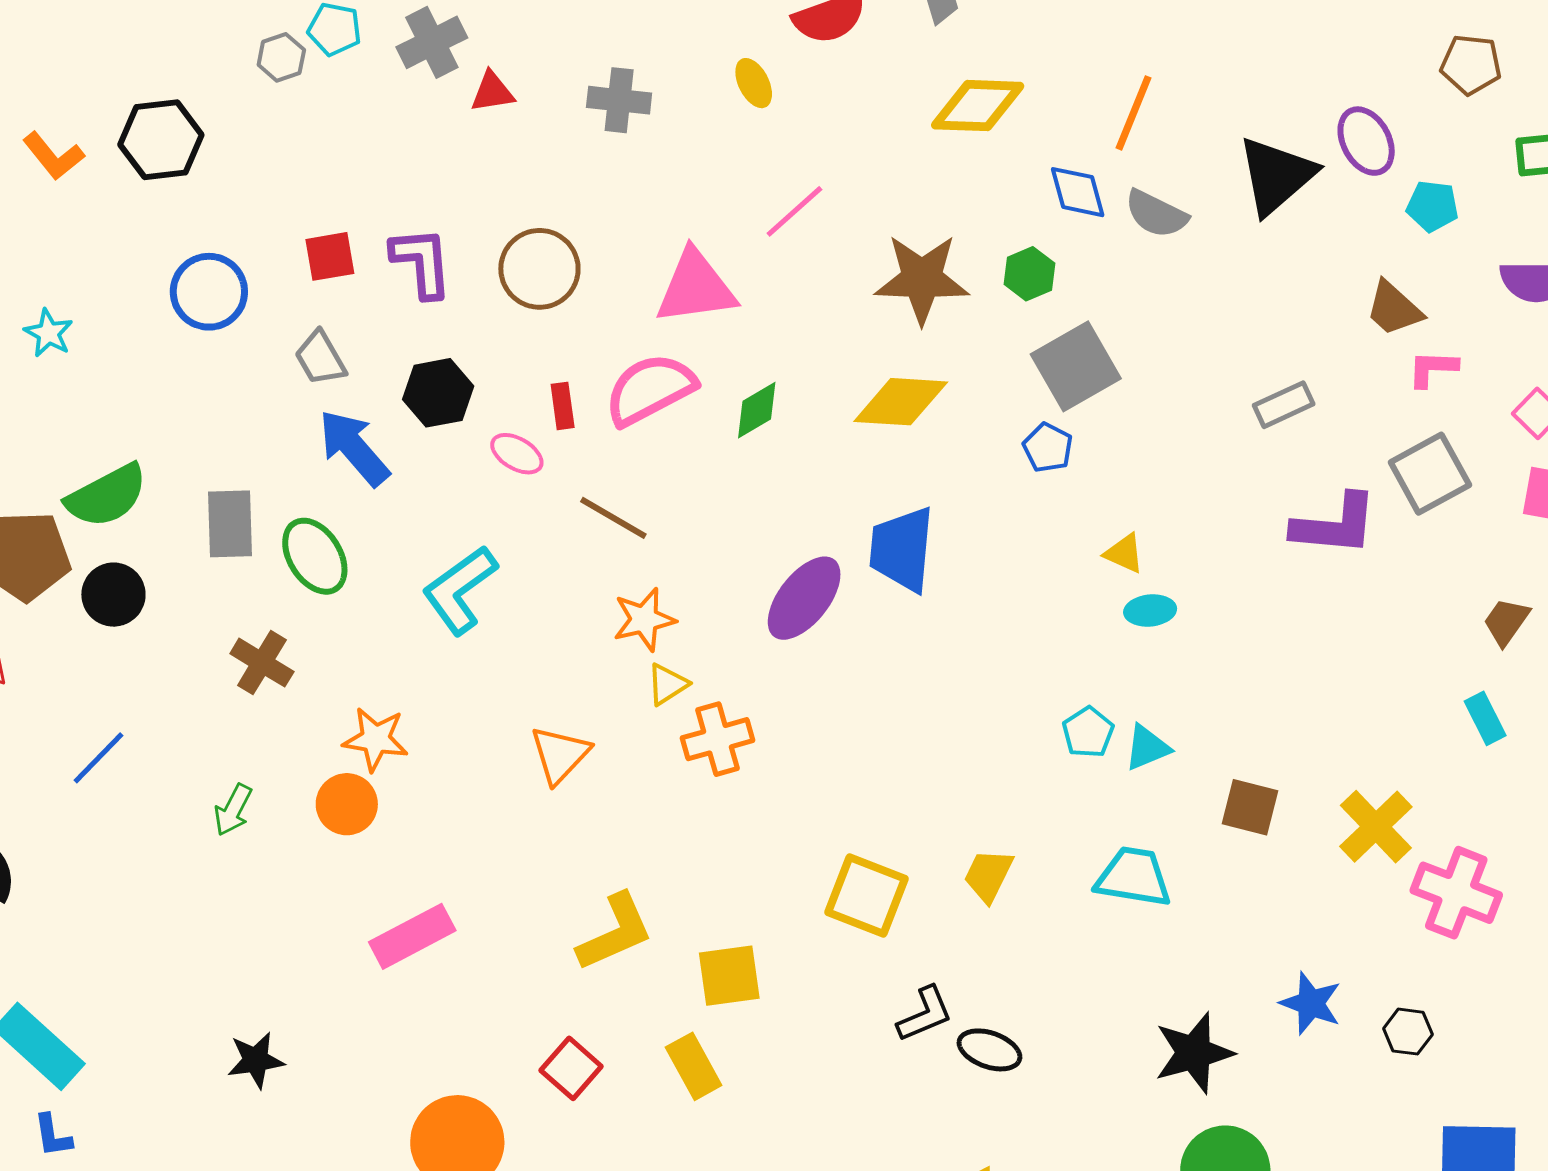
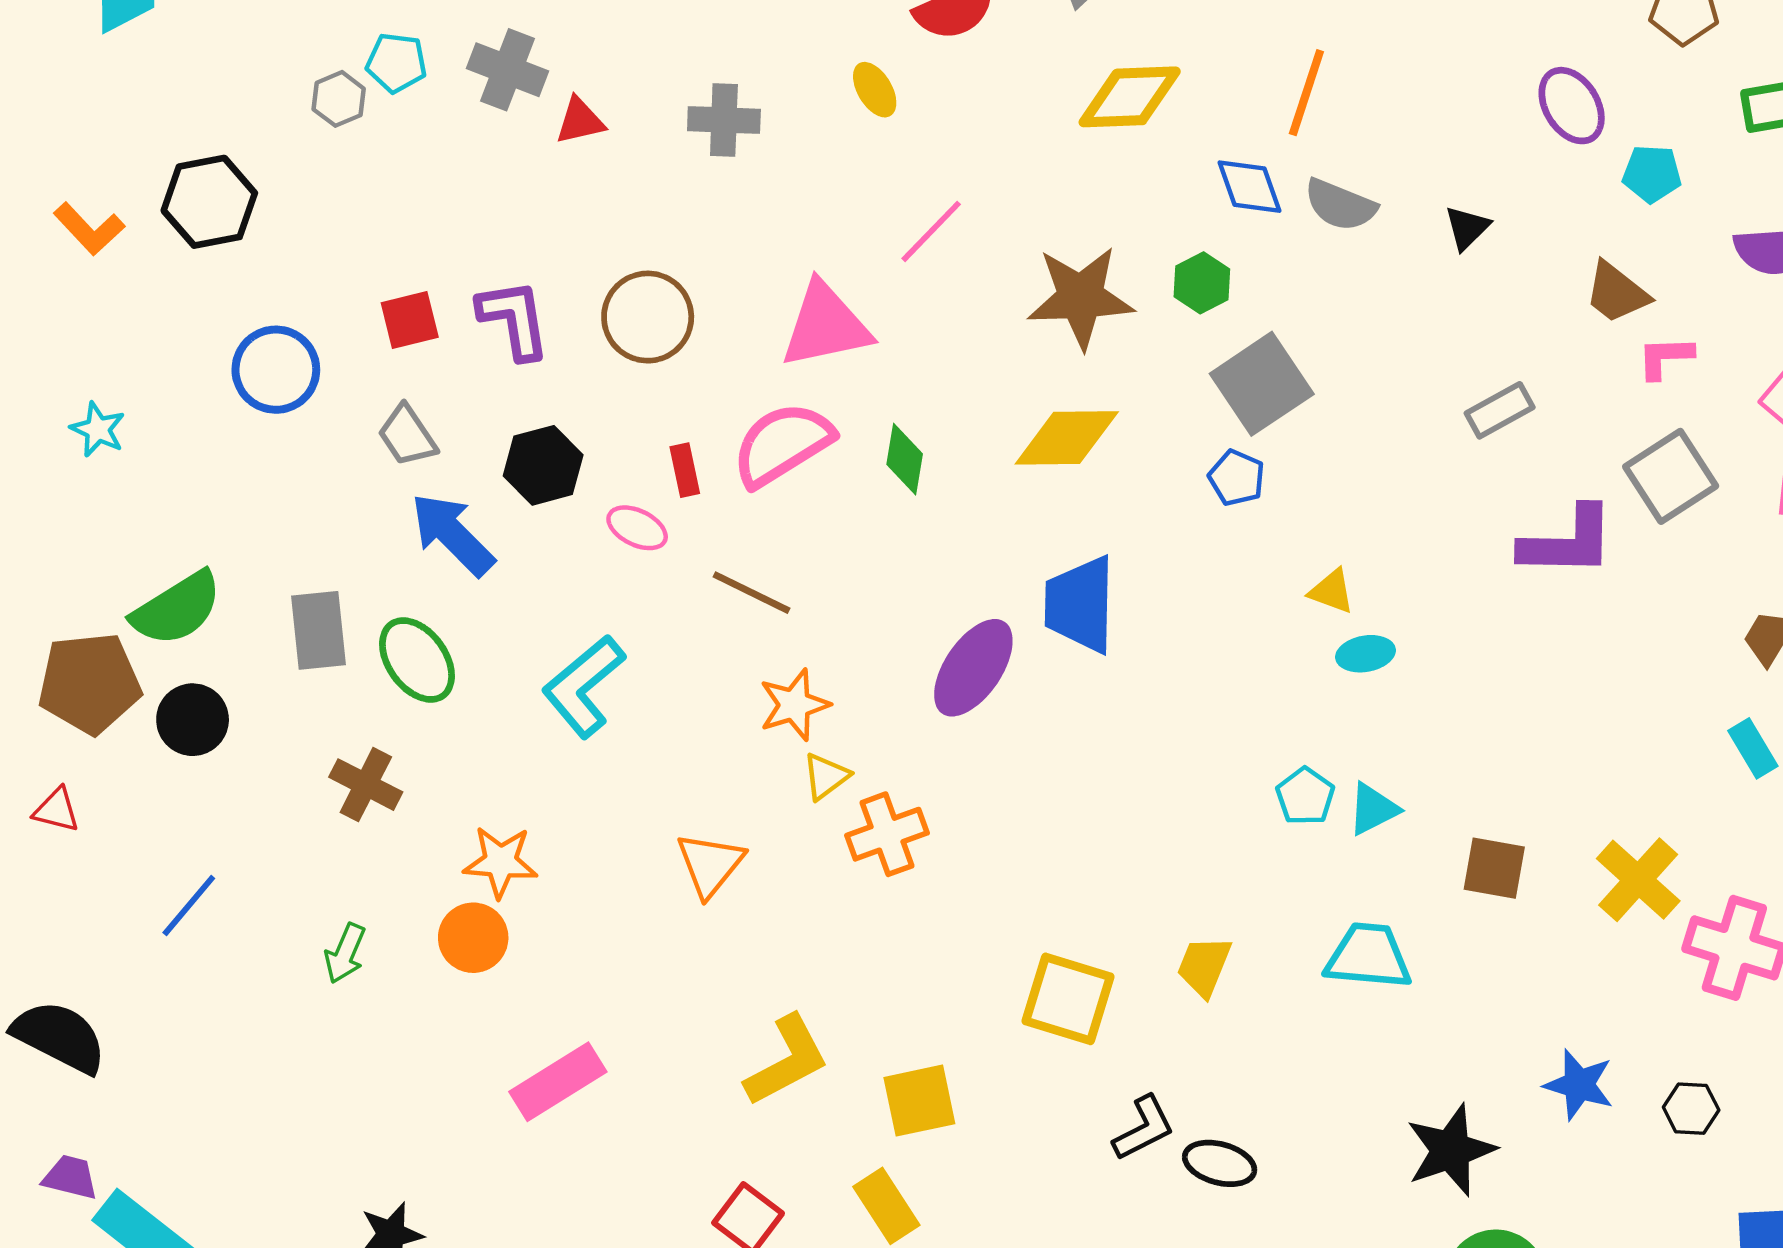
gray cross: (432, 42) -> (508, 70), turned -38
black triangle: (1276, 176) -> (1467, 228), moved, size x0.5
green diamond: (757, 410) -> (905, 459), turned -46

